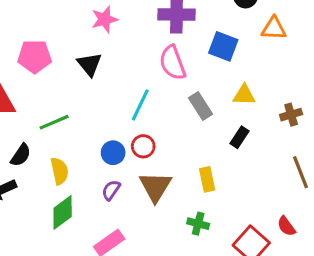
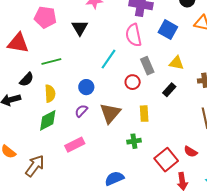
red circle: (143, 146) -> (133, 82), moved
green cross: (198, 224) -> (134, 141), turned -32
red semicircle: (286, 226) -> (191, 152), turned -32

